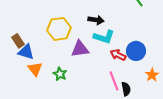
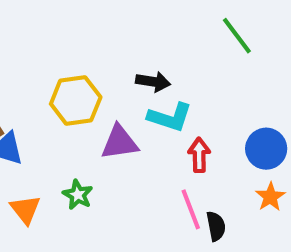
blue circle: (136, 51) -> (266, 149), moved
red arrow: (118, 55) -> (199, 155), turned 63
orange triangle: (35, 69) -> (25, 209), moved

